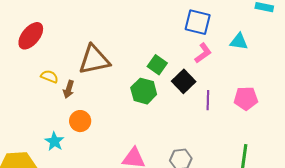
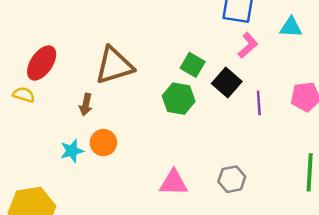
red ellipse: (31, 36) -> (42, 63), moved
yellow semicircle: (49, 77) -> (24, 95), moved
cyan star: (54, 141) -> (72, 151), moved, turned 30

